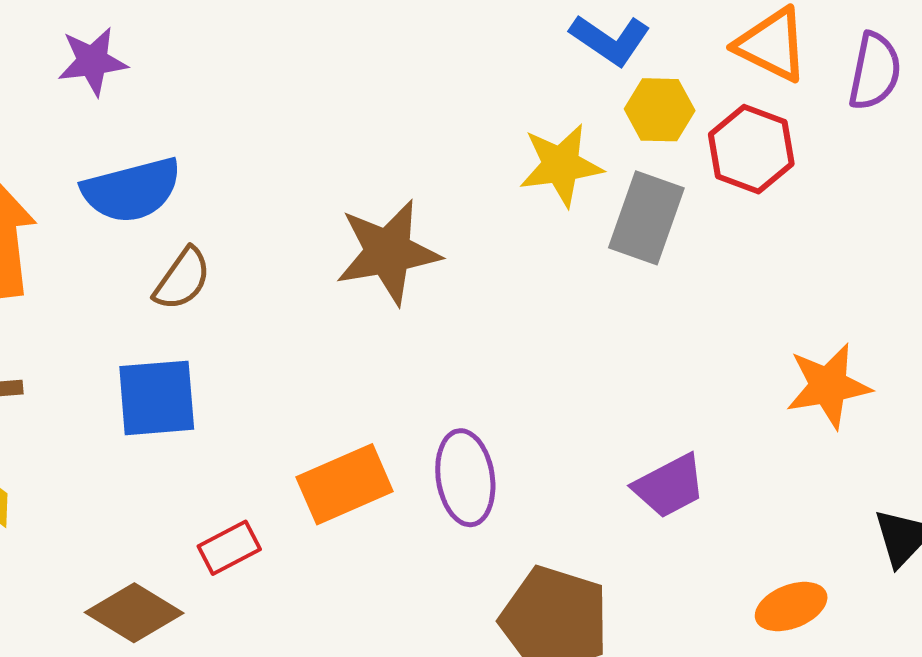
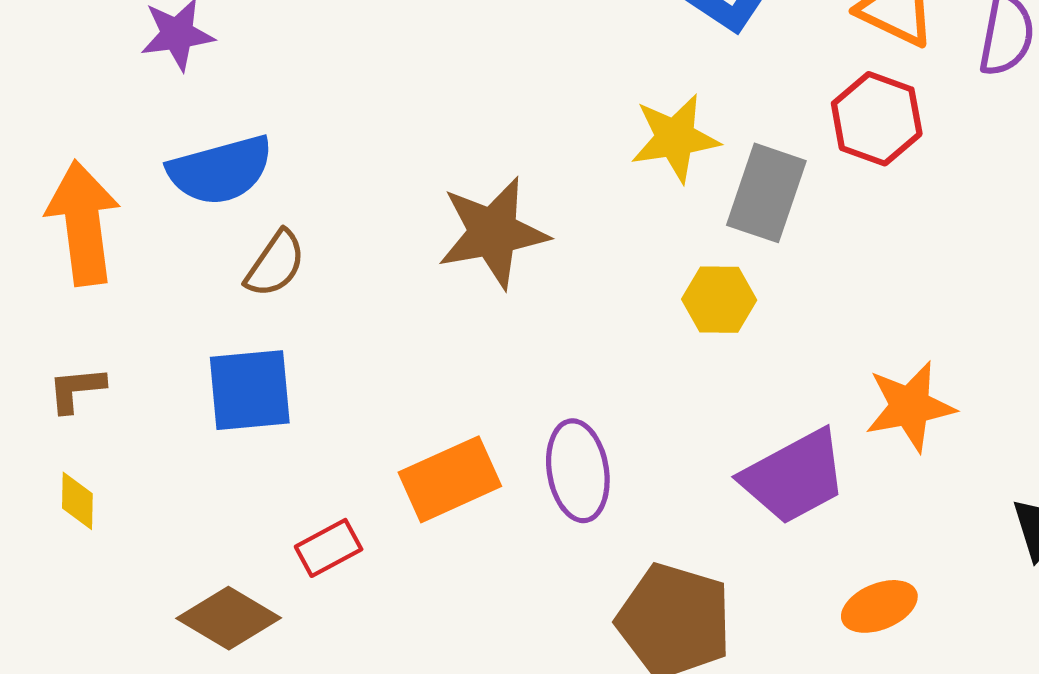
yellow hexagon: (660, 110) -> (719, 300), moved
orange star: (828, 386) -> (910, 406), moved
purple trapezoid: (669, 486) -> (794, 477), size x1.4
orange ellipse: (791, 607) -> (879, 606), moved

